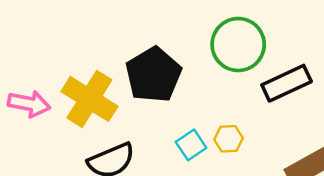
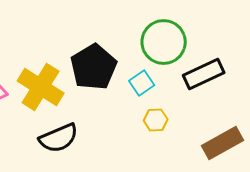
cyan square: (191, 145) -> (142, 83), moved

